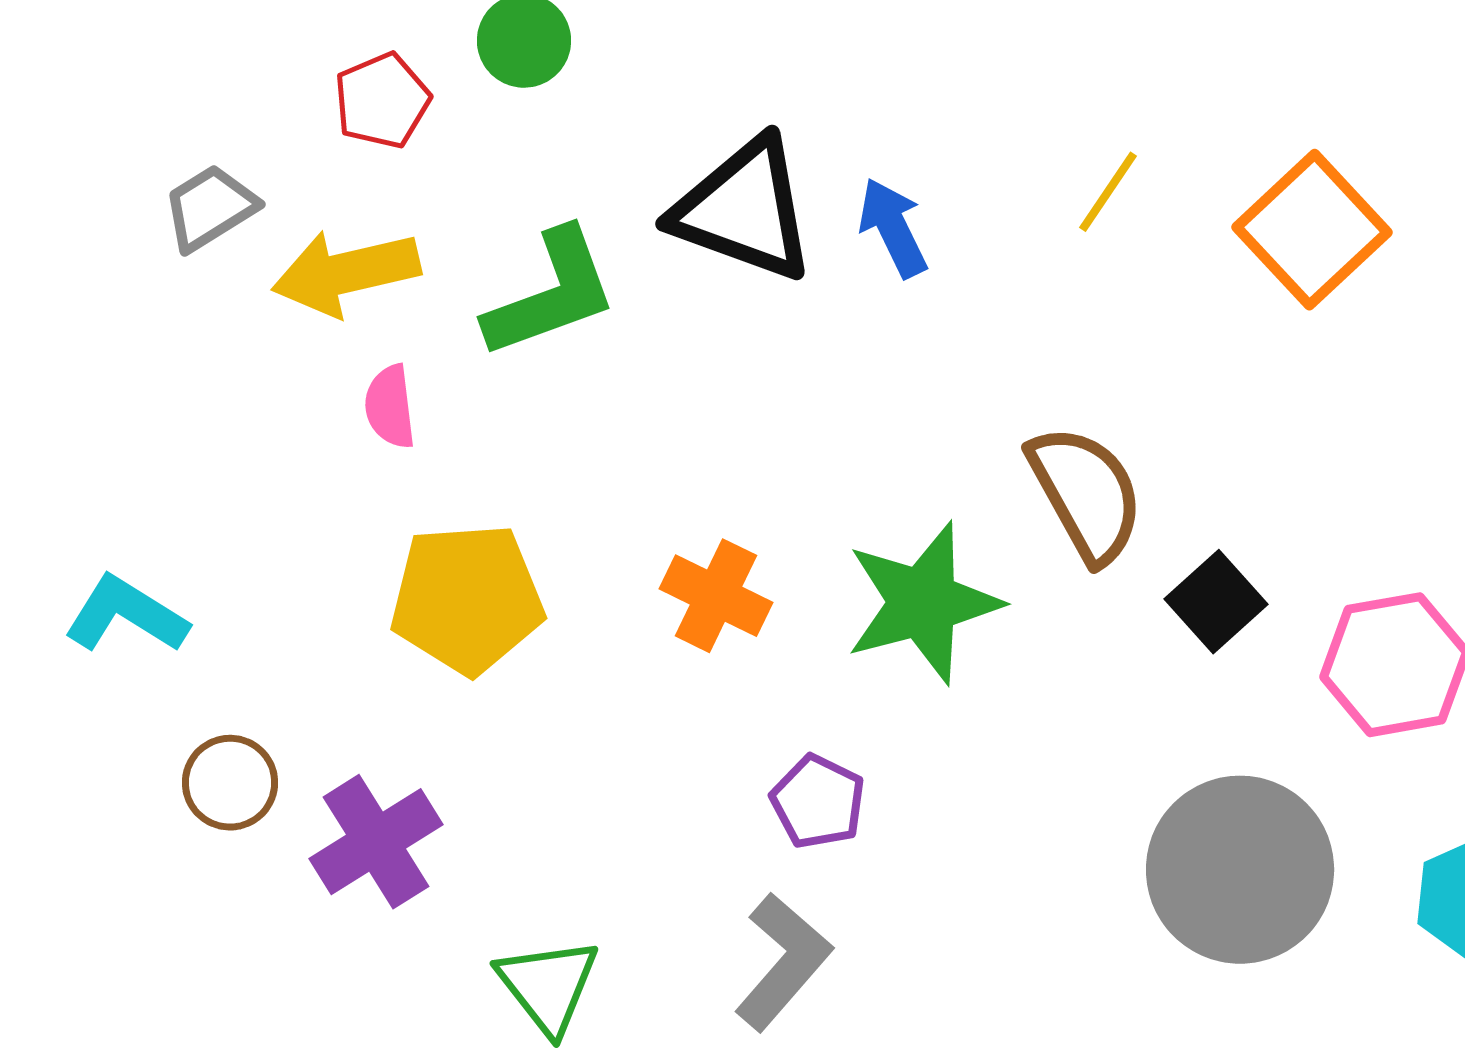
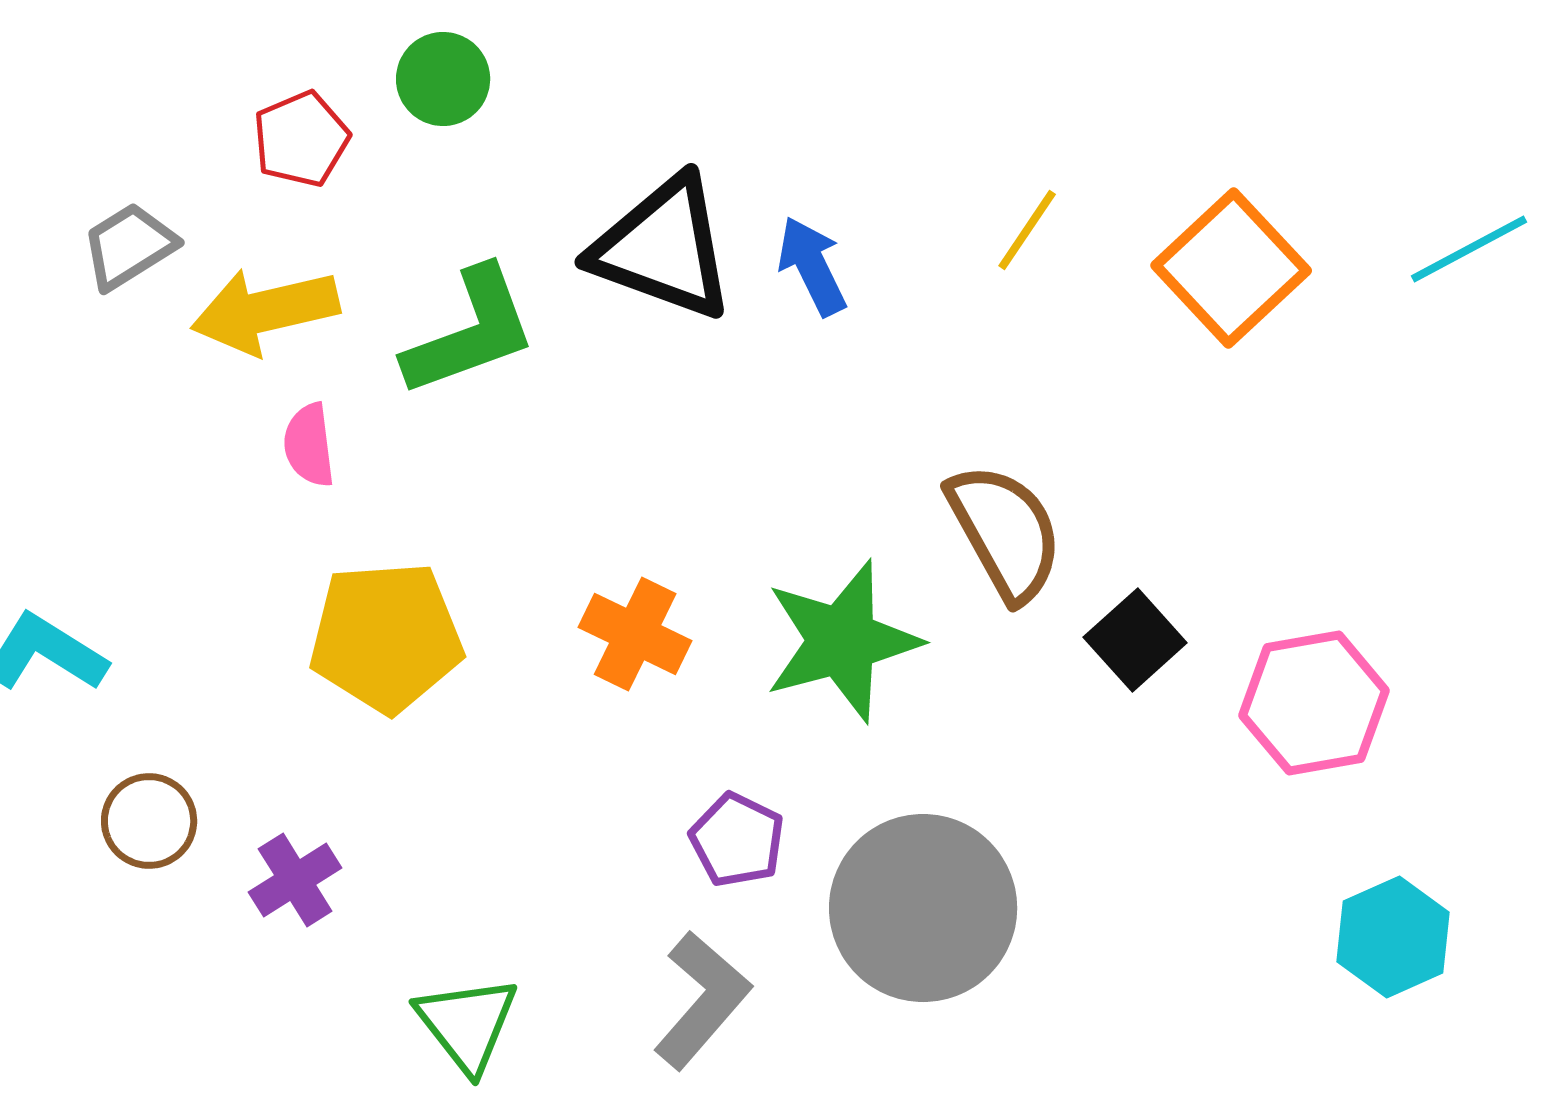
purple cross: (376, 842) -> (295, 880), size x0.7
gray circle: (1240, 870) -> (923, 908), moved

